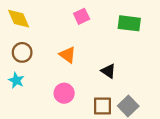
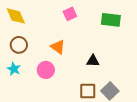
black triangle: (108, 71) -> (93, 61), turned -32
pink circle: (64, 93) -> (46, 70), moved

